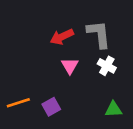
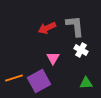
pink triangle: (70, 66) -> (53, 58), moved
purple square: (51, 107) -> (39, 81), size x1.6

